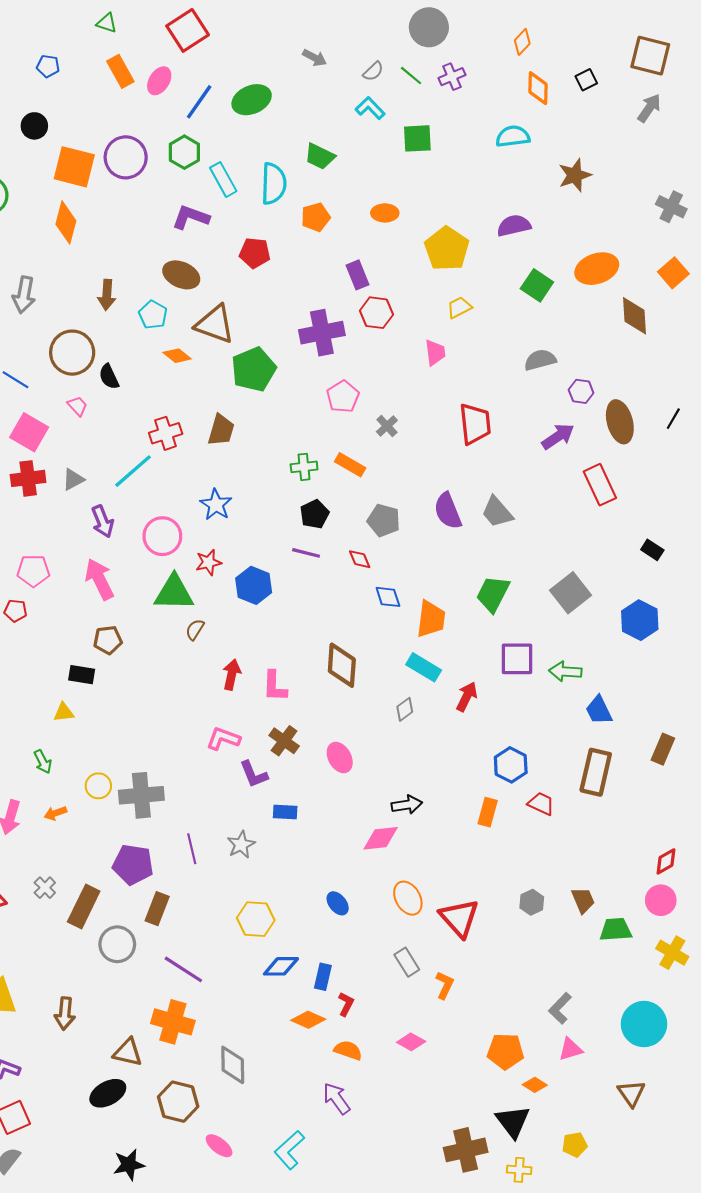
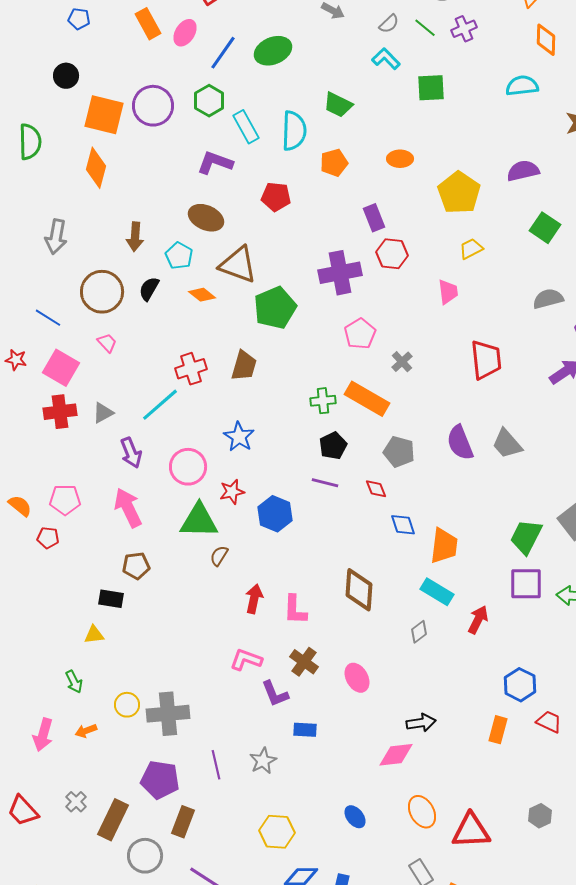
black semicircle: (109, 377) -> (149, 289), moved, turned 55
orange rectangle: (350, 465) -> (367, 399), size x1.5
green trapezoid: (493, 594) -> (526, 537), moved
red triangle: (459, 918) -> (471, 831), turned -51

